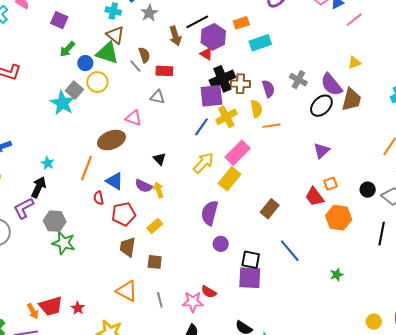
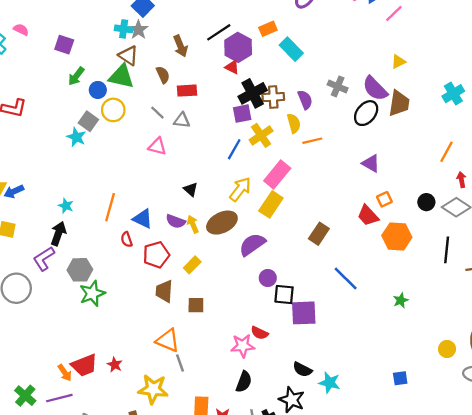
gray star: (149, 13) -> (138, 30), moved
brown arrow: (175, 36) -> (180, 46), moved
cyan rectangle: (260, 43) -> (291, 49), turned 70
gray line: (135, 66) -> (157, 113), moved
purple square: (211, 96) -> (242, 114), size x0.7
cyan star: (62, 103) -> (76, 137), size x0.7
brown ellipse: (111, 140) -> (222, 223), moved
purple triangle: (322, 151) -> (371, 163), turned -42
purple semicircle: (210, 213) -> (252, 245), turned 45
green star: (64, 243) -> (92, 293), turned -30
black square: (251, 260) -> (284, 294), moved
gray line: (160, 300) -> (180, 363), moved

